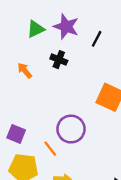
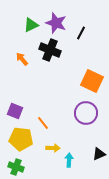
black cross: (59, 60) -> (50, 50), size x1.5
purple circle: (71, 129) -> (86, 113), moved

